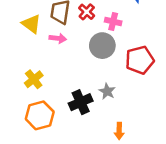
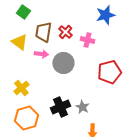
gray circle: (102, 46) -> (63, 63), moved
gray star: (107, 91) -> (82, 107), moved

